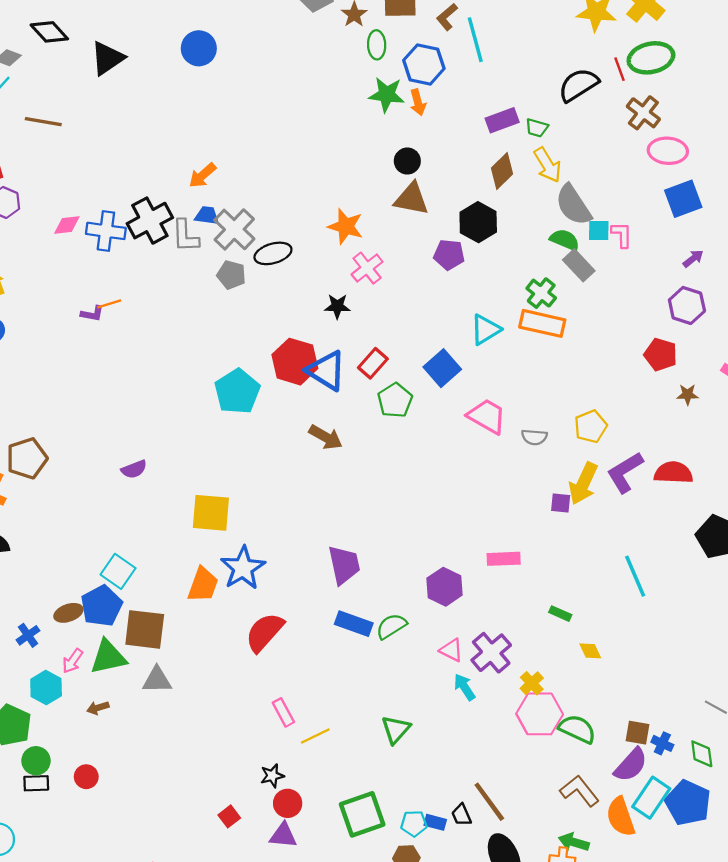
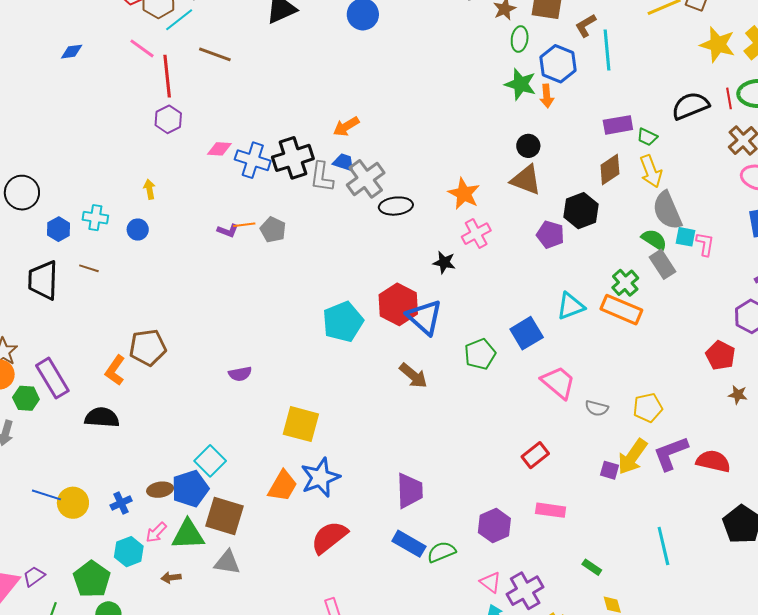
gray pentagon: (231, 275) -> (273, 230), moved
red rectangle: (373, 363) -> (535, 455), moved

